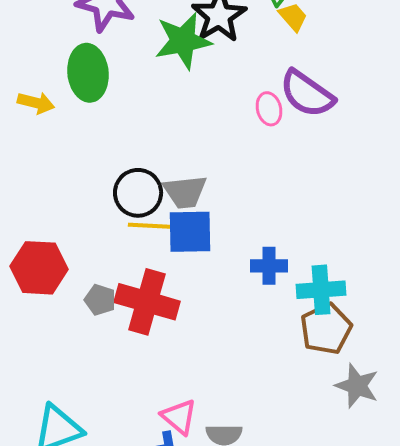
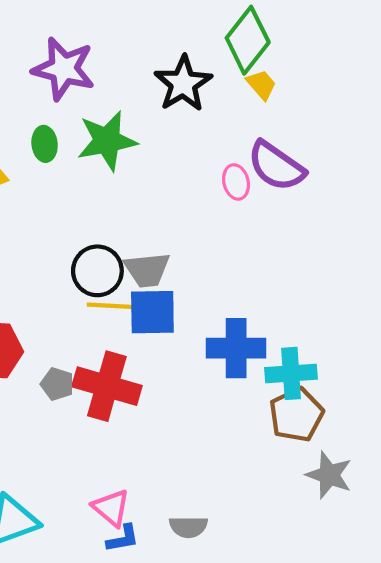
green star: (183, 41) -> (107, 141), moved
green ellipse: (88, 73) -> (45, 144), size x0.6
blue cross: (269, 266) -> (236, 348), size x1.5
pink triangle: (179, 417) -> (111, 508), moved

